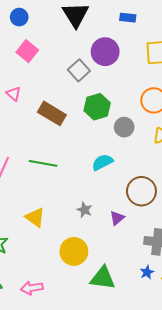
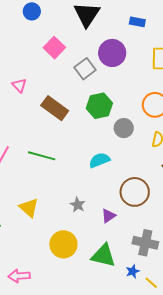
pink square: (27, 51) -> (54, 48), moved
green triangle: (103, 278) -> (103, 255), moved

